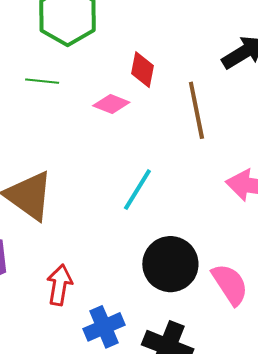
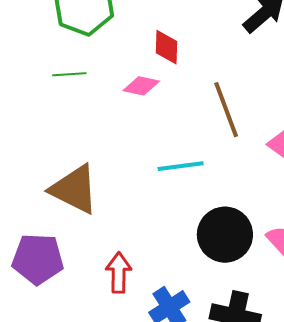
brown line: (196, 110) -> (226, 110), moved
cyan line: (137, 190) -> (181, 166), turned 60

